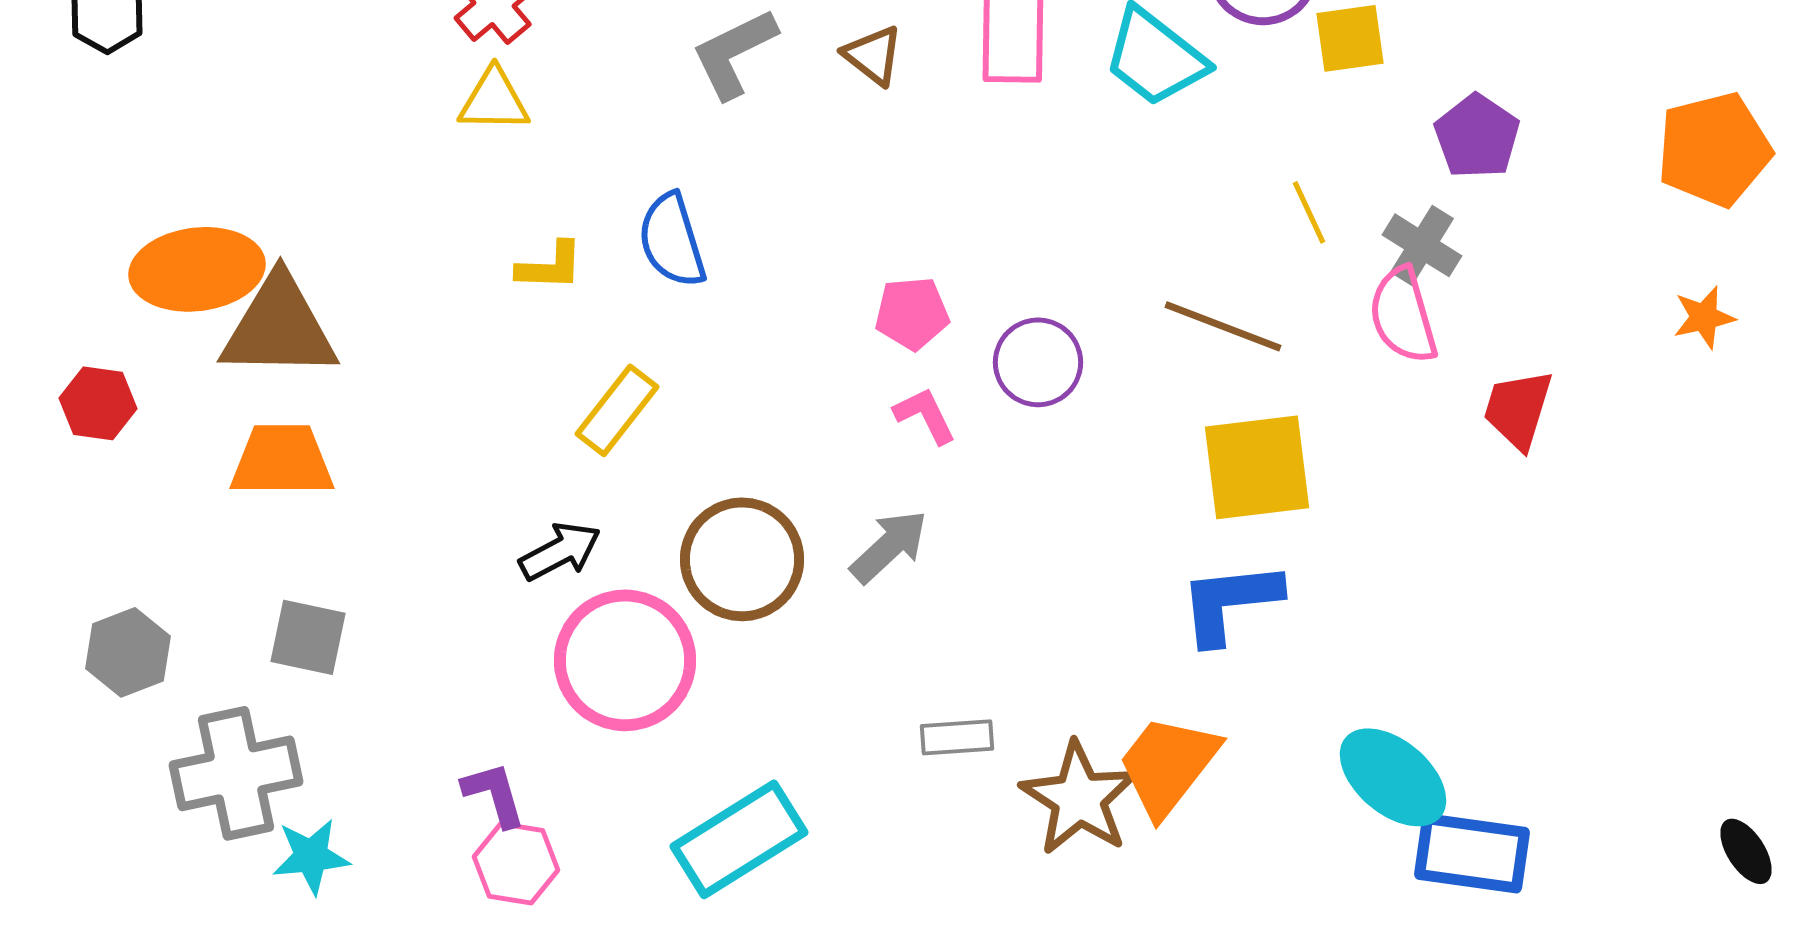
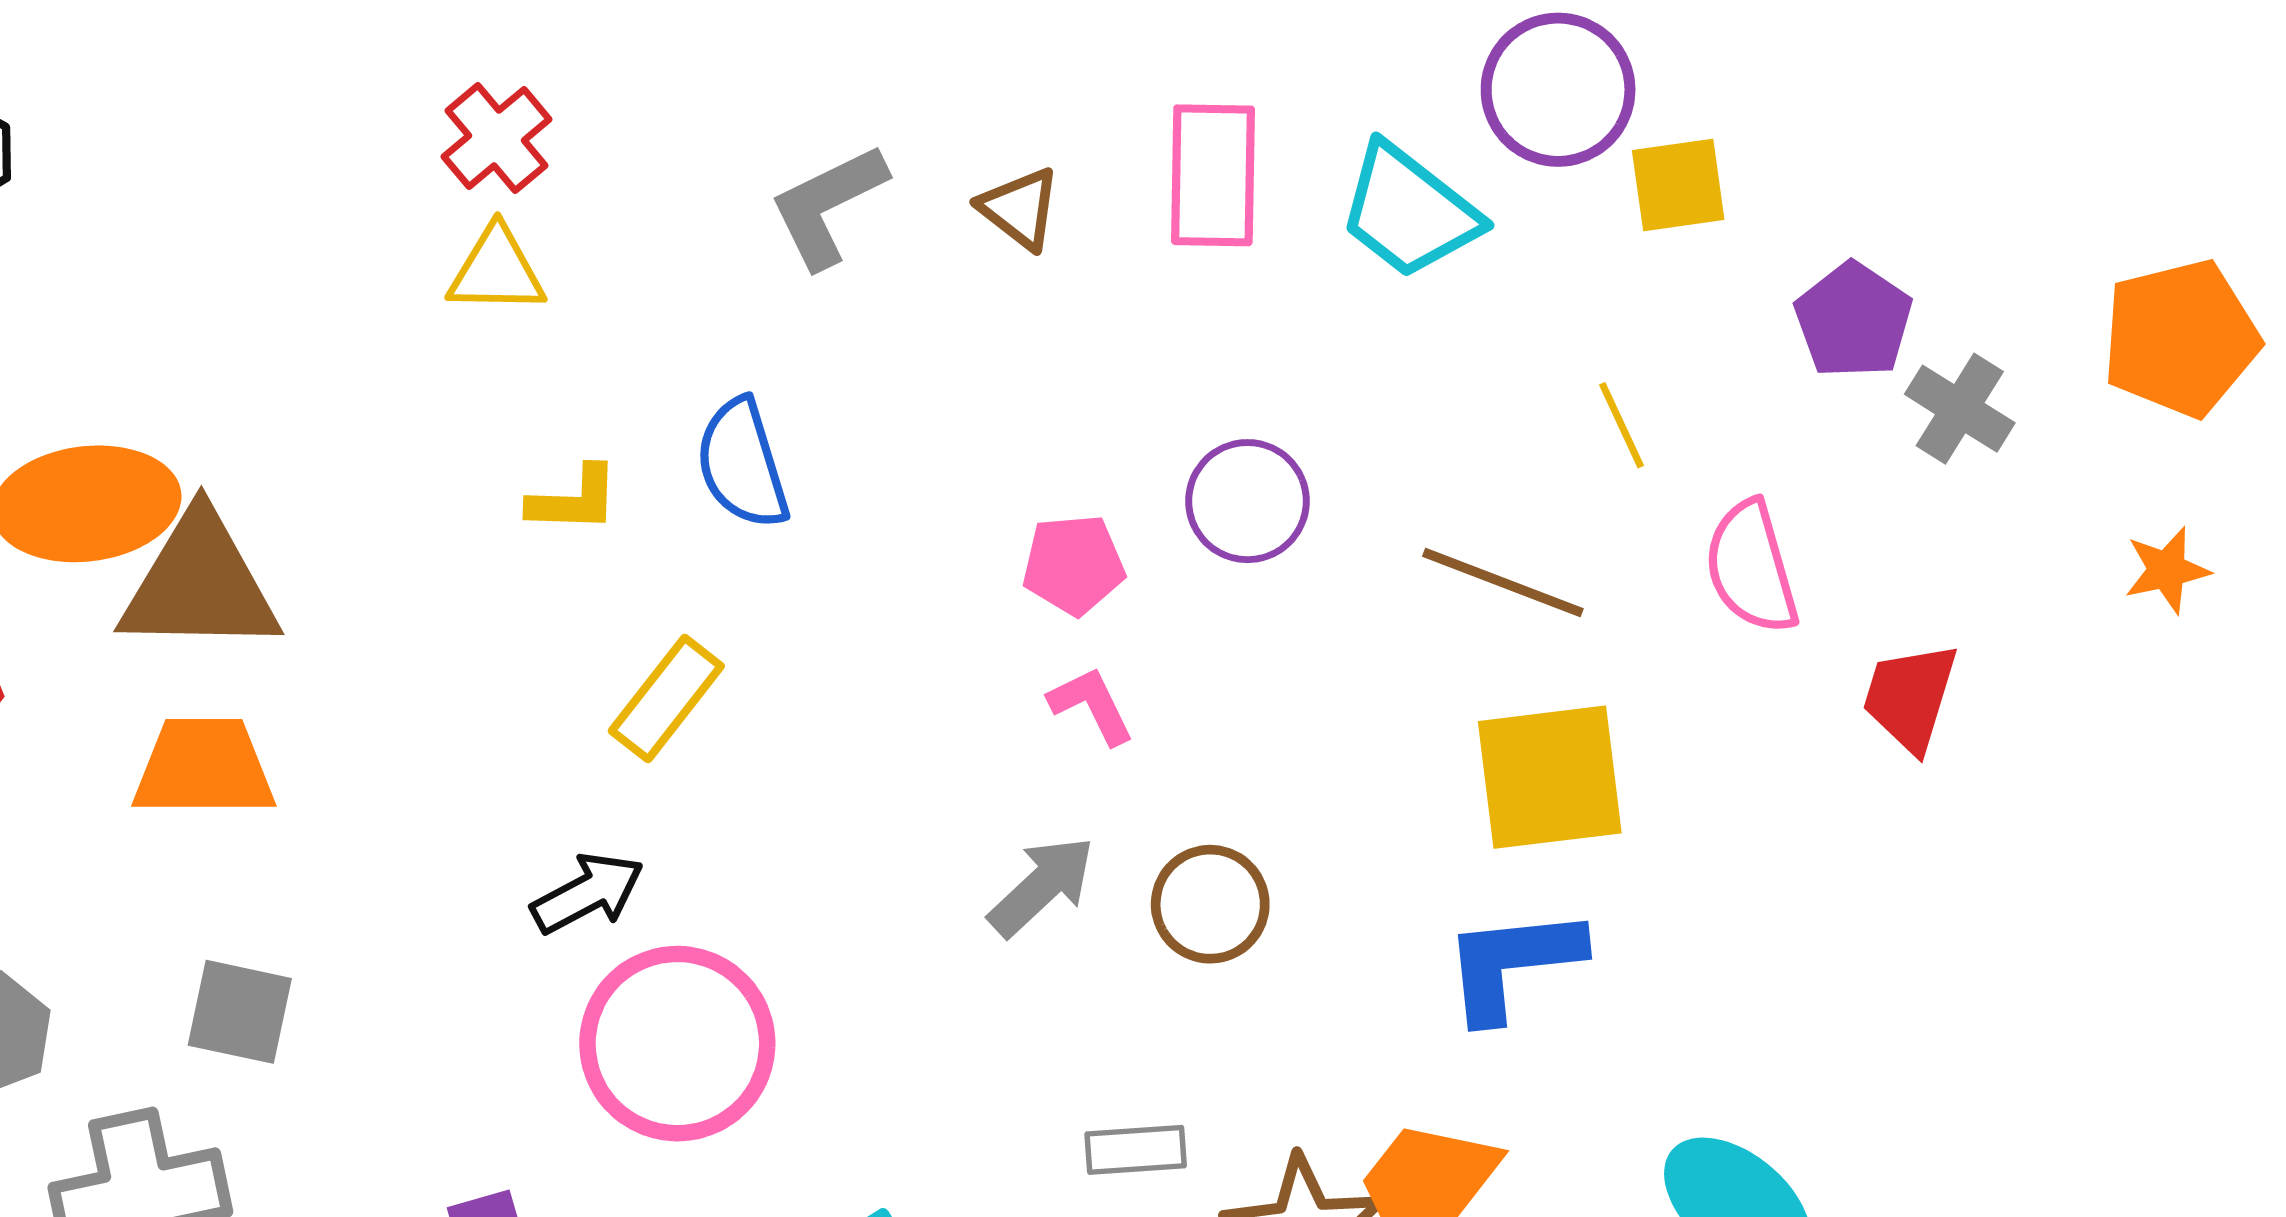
gray cross: (1422, 245) -> (1960, 409), moved
purple circle: (1038, 362) -> (1247, 501), moved
brown circle: (742, 559) -> (1210, 904), moved, size x0.7

